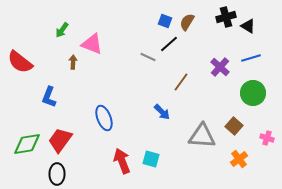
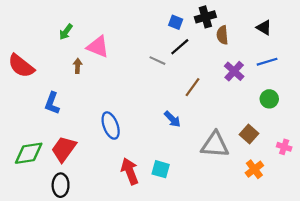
black cross: (226, 17) -> (205, 17), moved
brown semicircle: (187, 22) -> (222, 35), moved, turned -36
green circle: (253, 93) -> (269, 99), size x0.7

